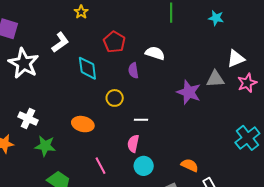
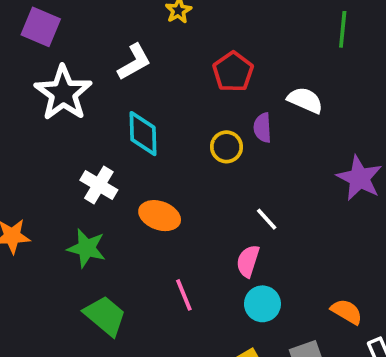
cyan diamond: (87, 68) -> (143, 134), moved
yellow circle: (115, 98) -> (226, 147), moved
white cross: (28, 118) -> (99, 185), moved
white line: (141, 120) -> (267, 219), turned 40

